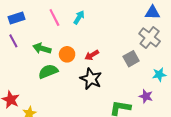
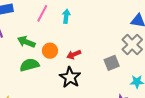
cyan arrow: (79, 17) -> (66, 16), turned -32
pink line: (54, 18) -> (42, 13), turned 48

